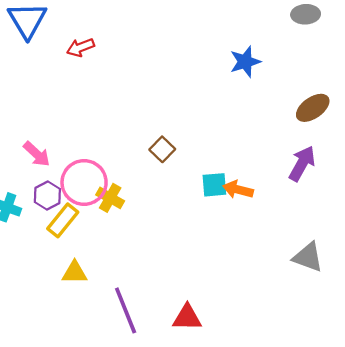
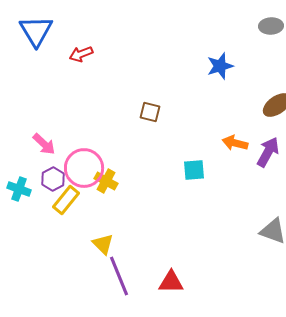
brown square: (162, 149) -> (150, 112), moved, turned -30
orange arrow: (238, 190) -> (235, 143), moved
yellow triangle: (75, 273) -> (103, 244), moved, turned 45

